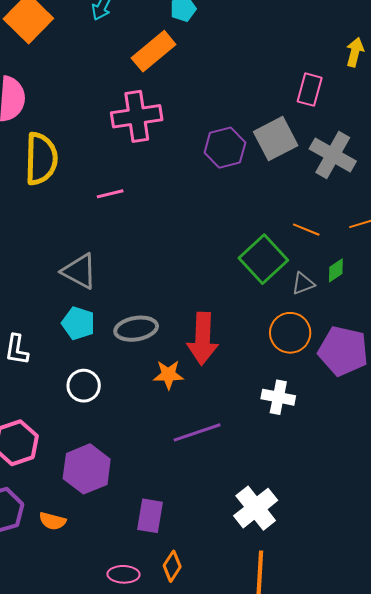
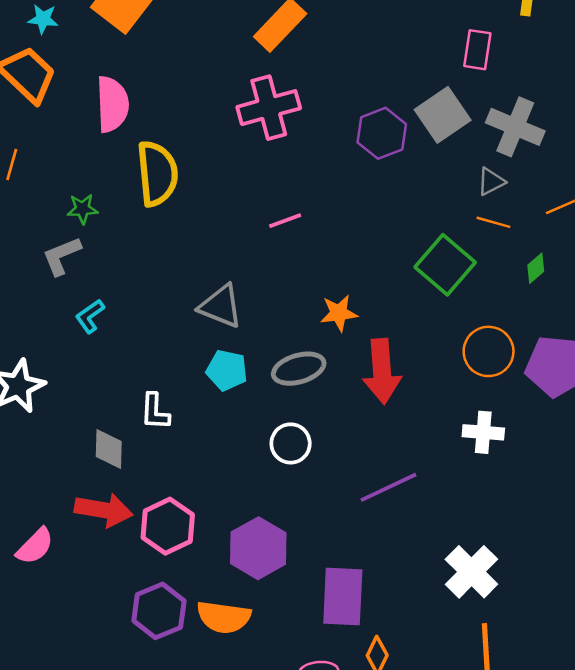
pink line: (110, 194) -> (285, 221), moved
gray triangle: (303, 283) -> (491, 182), moved
orange star: (168, 375) -> (339, 313), moved
white circle: (84, 386) -> (291, 443), moved
purple rectangle: (150, 516) -> (343, 597), size x1.4
orange semicircle: (53, 521) -> (224, 617), size x1.6

